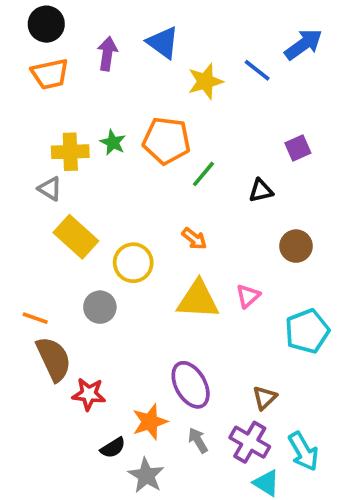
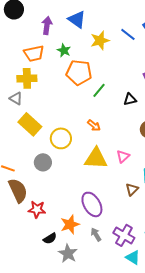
orange trapezoid: (50, 74) -> (34, 53), moved
green star: (113, 142) -> (64, 50), moved
brown triangle: (265, 398) -> (132, 189), moved

